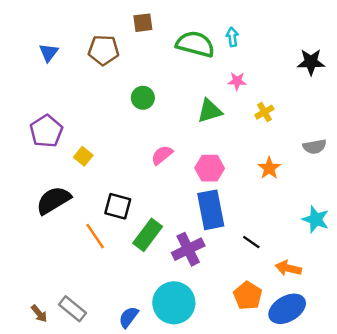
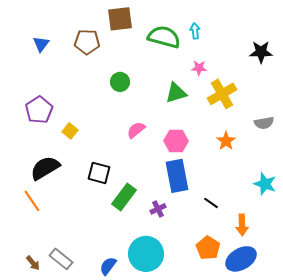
brown square: (143, 23) -> (120, 19), size x1.5
yellow cross: (264, 112) -> (222, 94), size x1.8
orange line: (95, 236) -> (32, 201), moved
purple cross: (188, 249) -> (158, 209), size x0.6
orange arrow: (288, 268) -> (242, 225), turned -105

